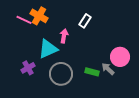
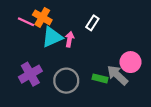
cyan triangle: (48, 49) -> (52, 37), moved
purple cross: (28, 68) -> (30, 74), size x1.5
gray arrow: (108, 69) -> (117, 75), size x1.5

